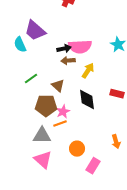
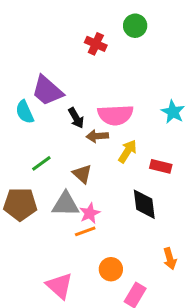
black arrow: (64, 49) -> (76, 118), moved, turned 72
red rectangle: (117, 94) -> (161, 166), moved
black diamond: (87, 100) -> (144, 204), moved
brown pentagon: (46, 106) -> (20, 204), moved
gray triangle: (42, 136) -> (66, 204), moved

